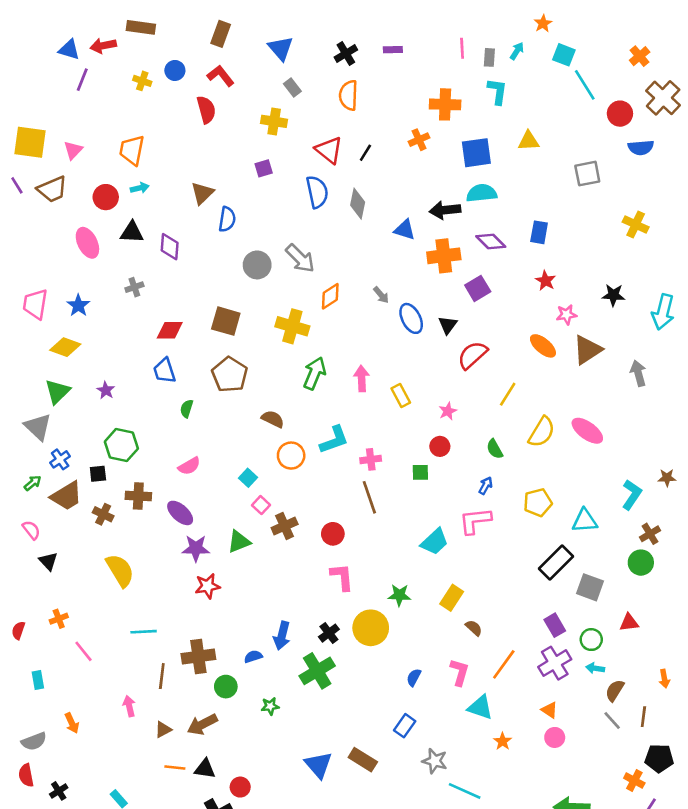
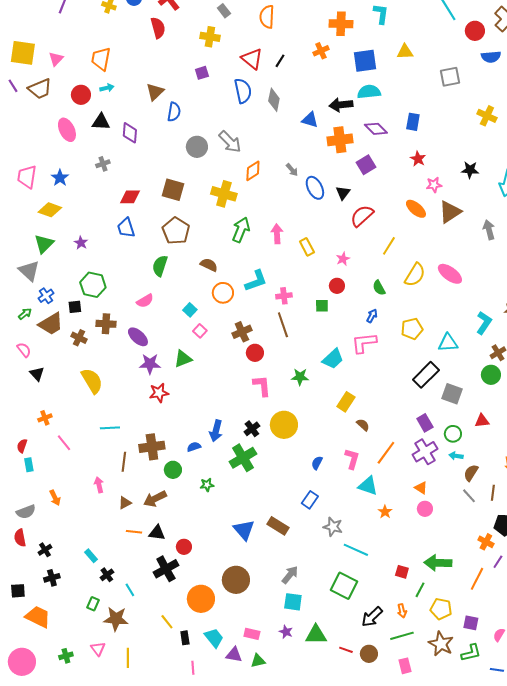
green semicircle: (187, 409) -> (160, 266), moved, size x1.5
brown cross: (285, 526) -> (242, 332), moved
green star: (399, 595) -> (300, 377), moved
red semicircle: (18, 630) -> (22, 446), moved

